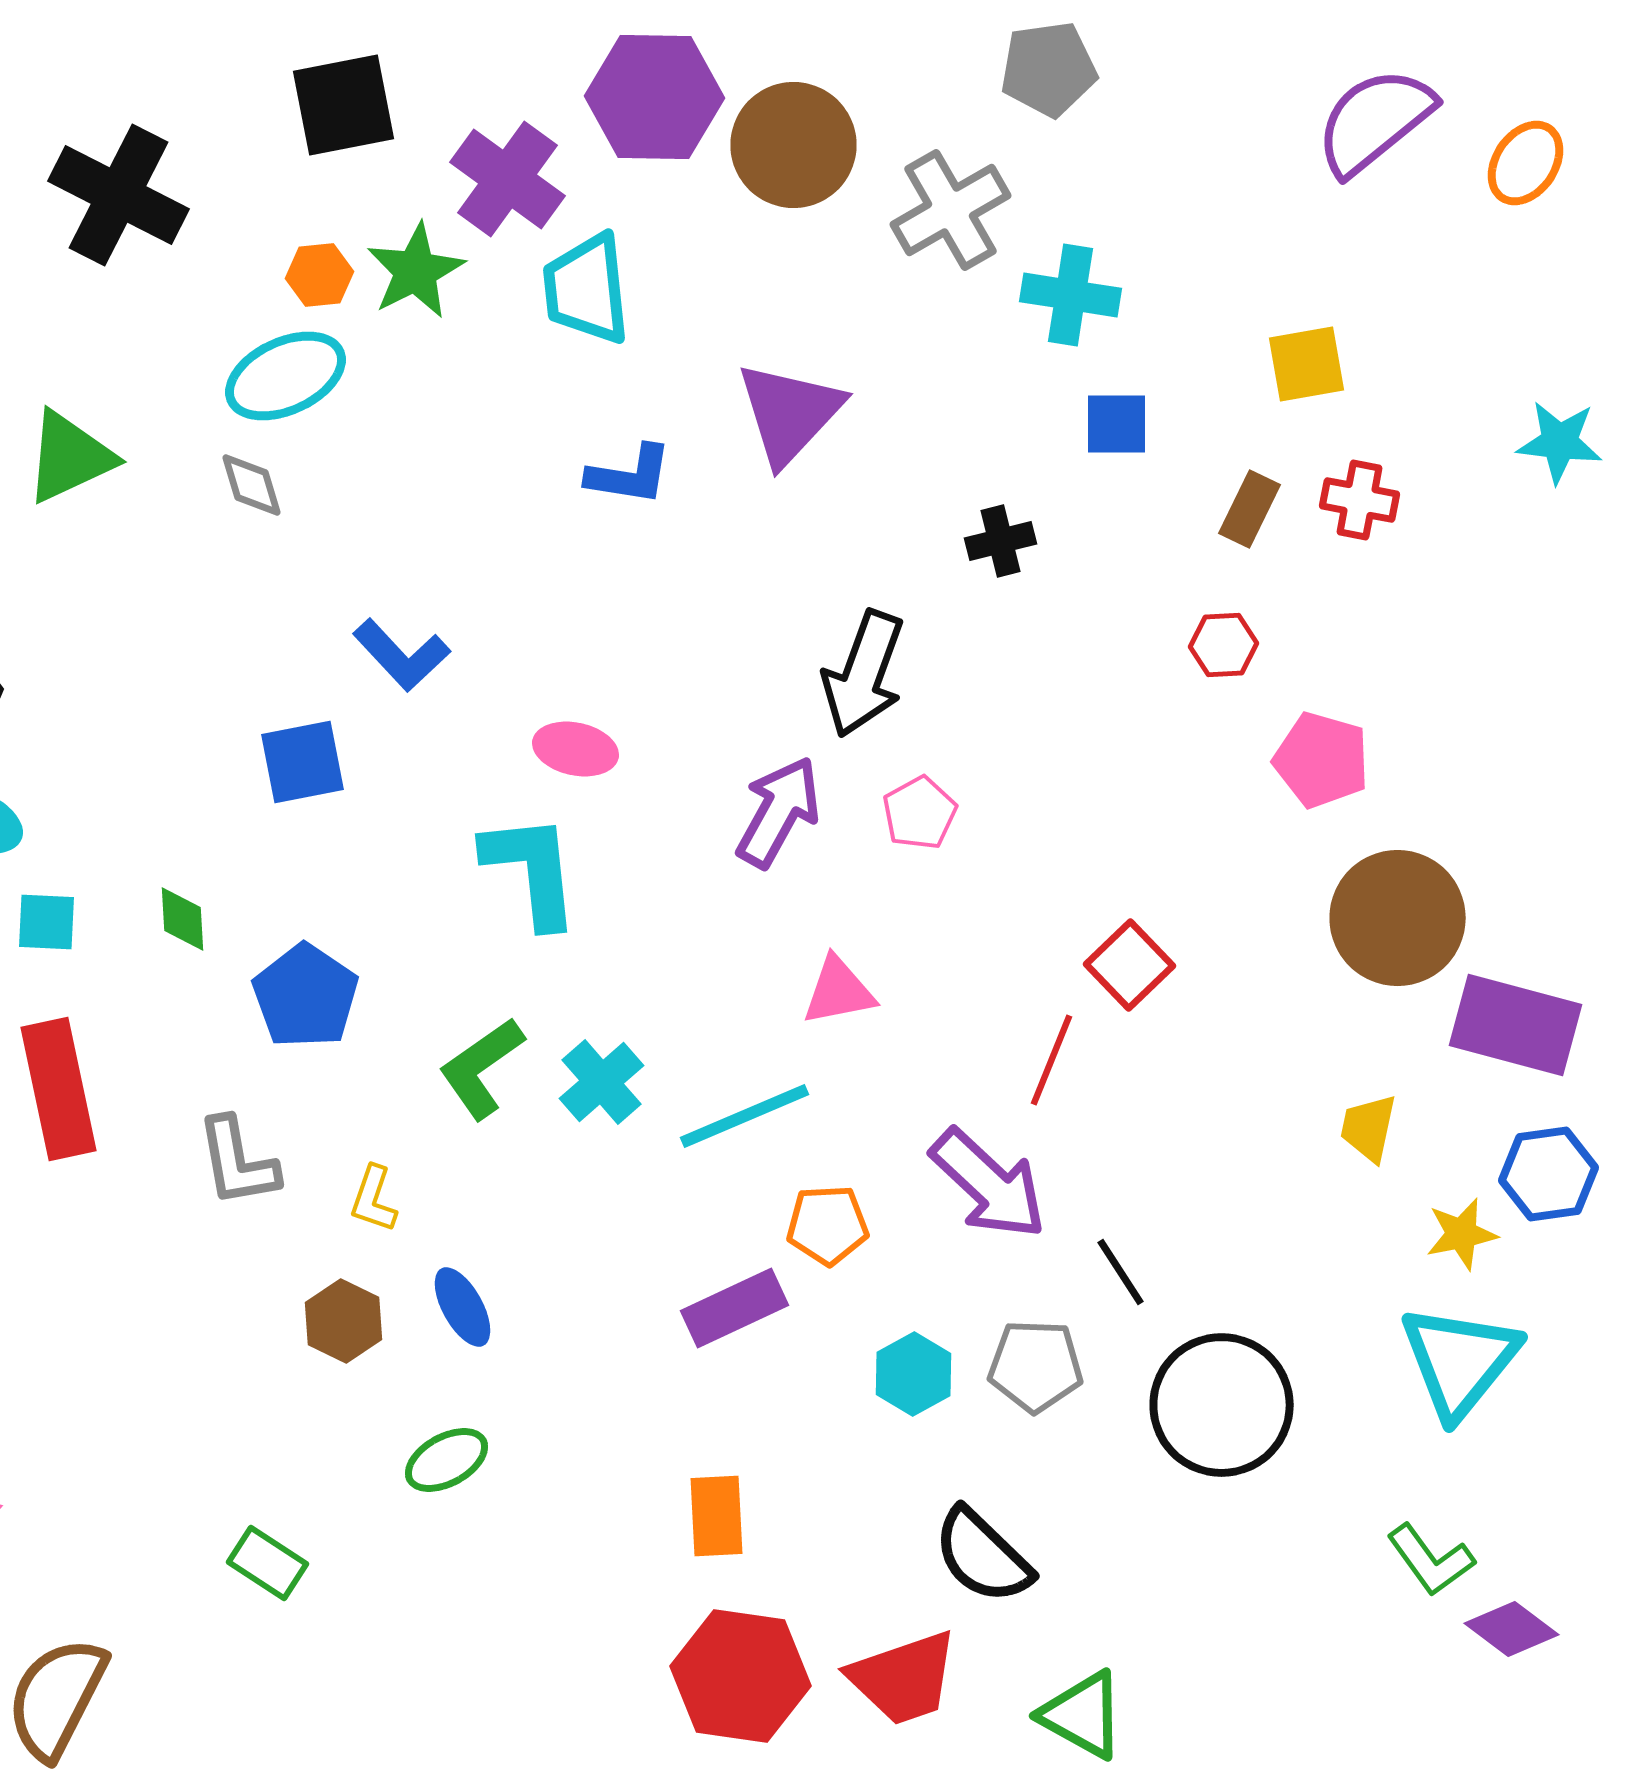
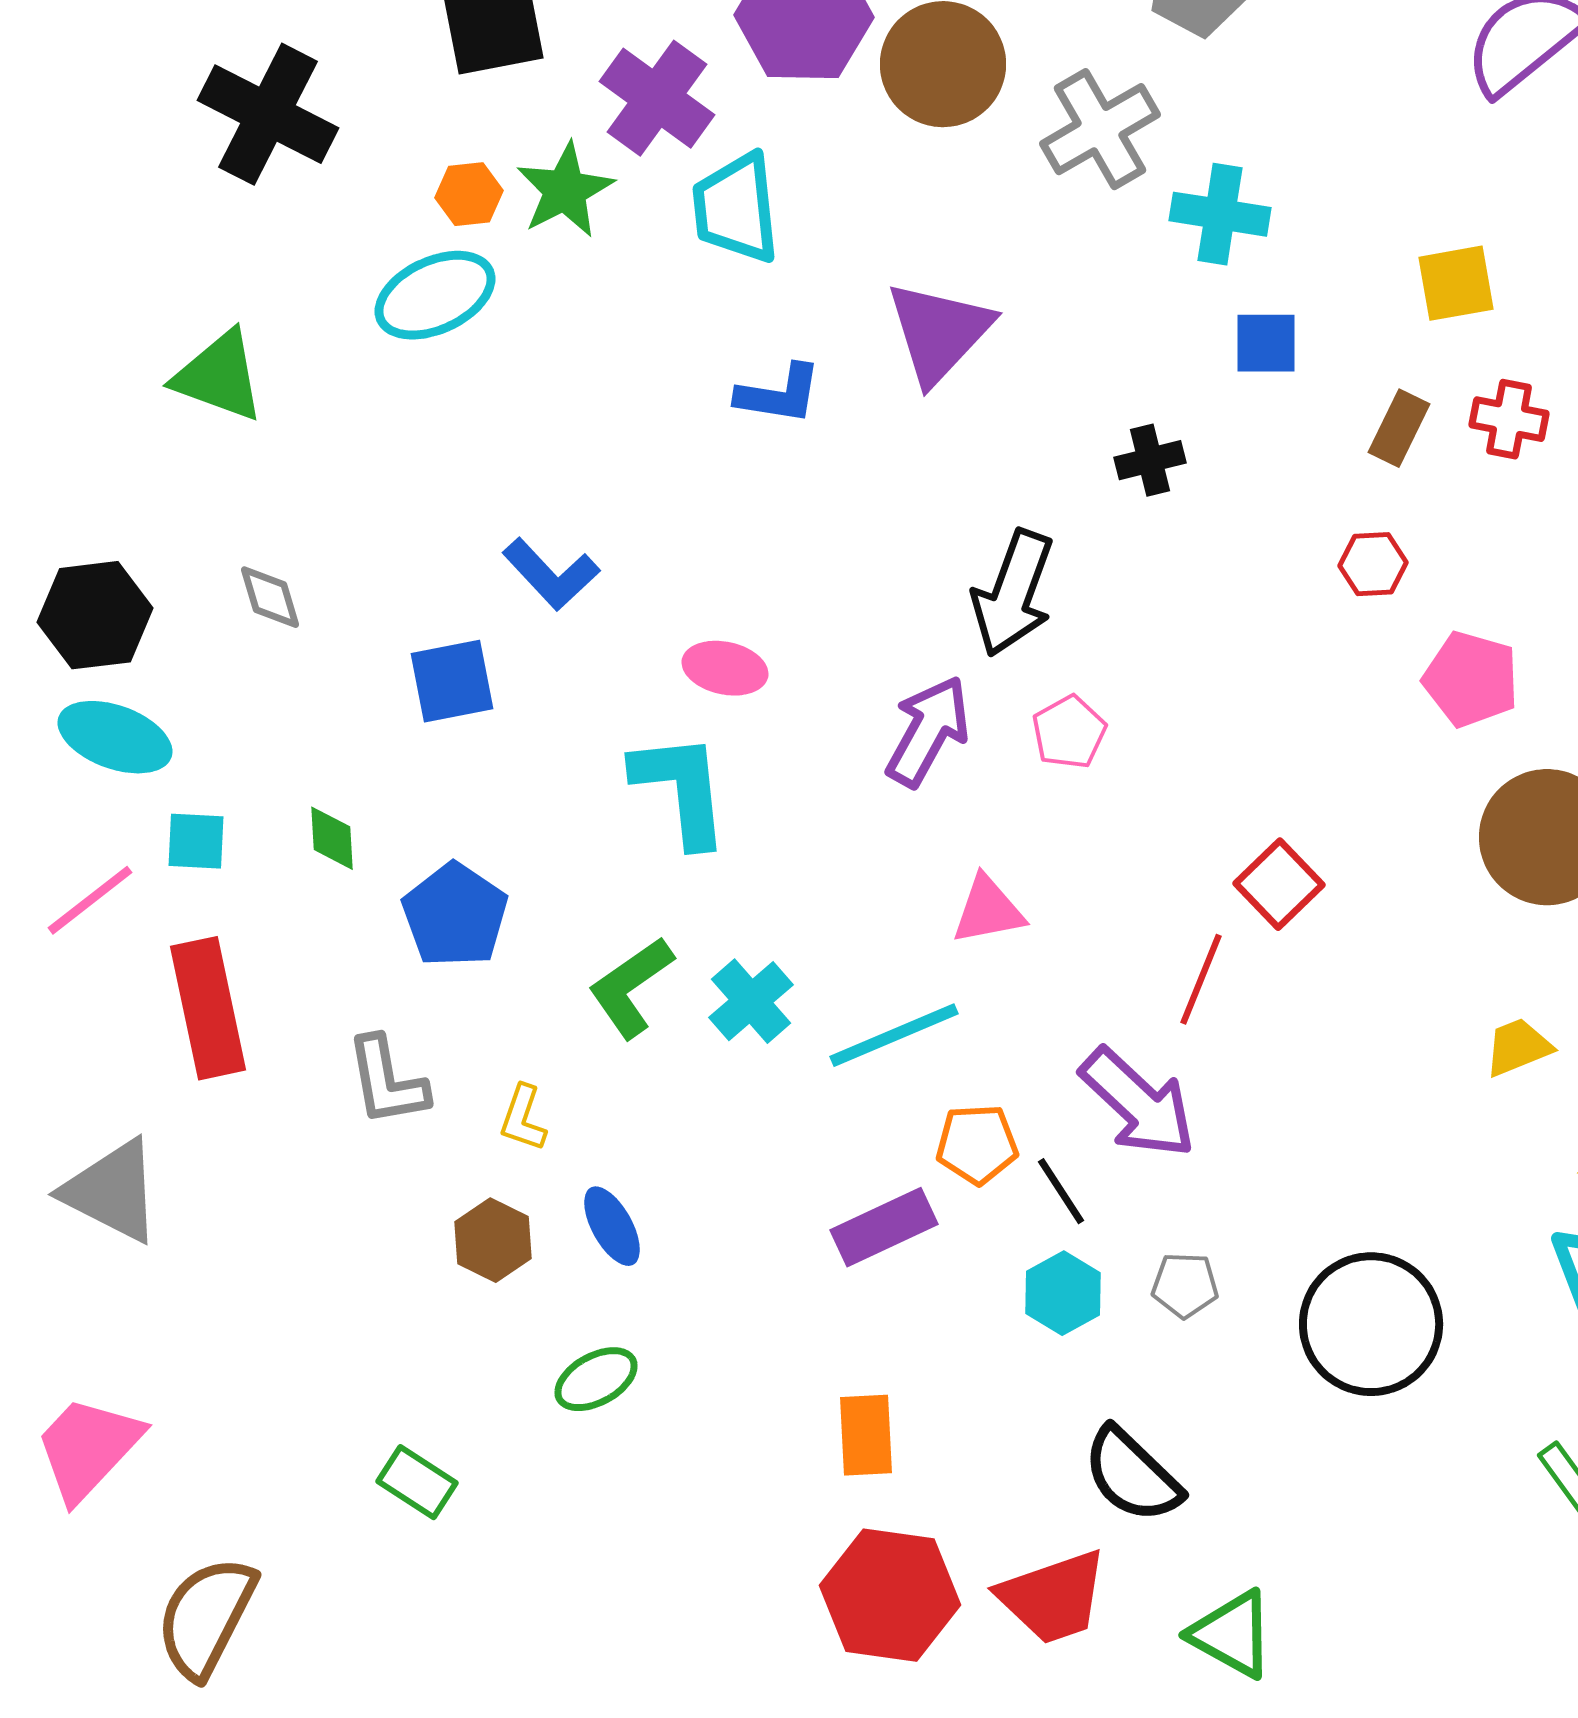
green triangle: (70, 457) -> (219, 376), turned 45
gray diamond: (252, 485) -> (270, 597), moved
yellow trapezoid: (1368, 1128) -> (1518, 1047), turned 56
black line: (1120, 1272) -> (1061, 1191), moved
gray pentagon: (1036, 1366) -> (1185, 1285), size x0.7

